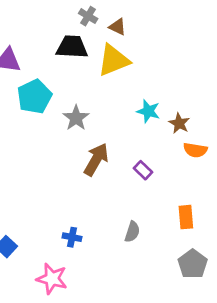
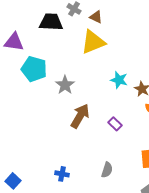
black trapezoid: (72, 47) -> (51, 22), moved
cyan pentagon: (34, 96) -> (34, 69), turned -30

